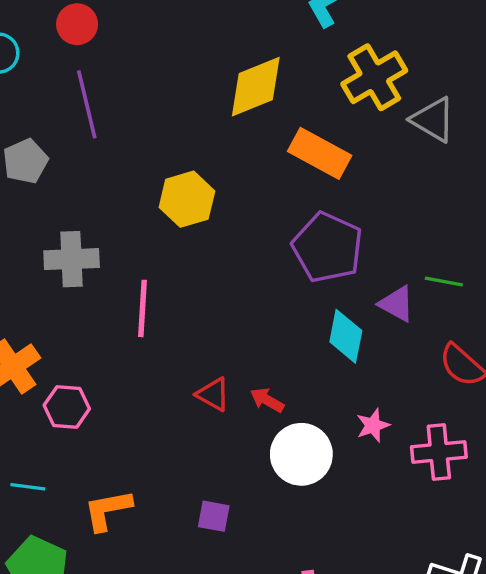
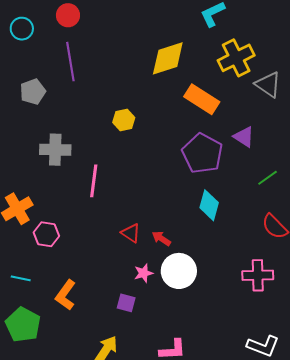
yellow hexagon: (187, 199) -> (124, 120), size x0.7
green line: (444, 282) -> (268, 178), turned -50
purple triangle: (397, 304) -> (244, 137), moved
pink star: (373, 425) -> (144, 273), moved
orange L-shape: (108, 510) -> (66, 295), turned -48

